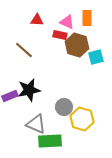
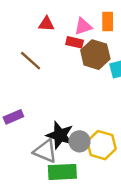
pink triangle: (67, 22) -> (83, 26), turned -42
black star: (29, 90) -> (60, 135), moved, turned 30
gray circle: (64, 107) -> (79, 141), moved

